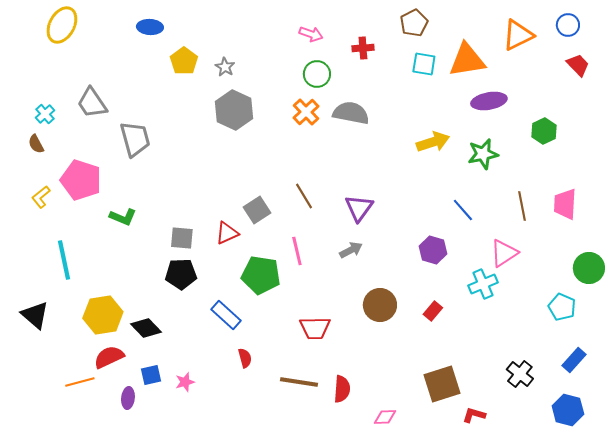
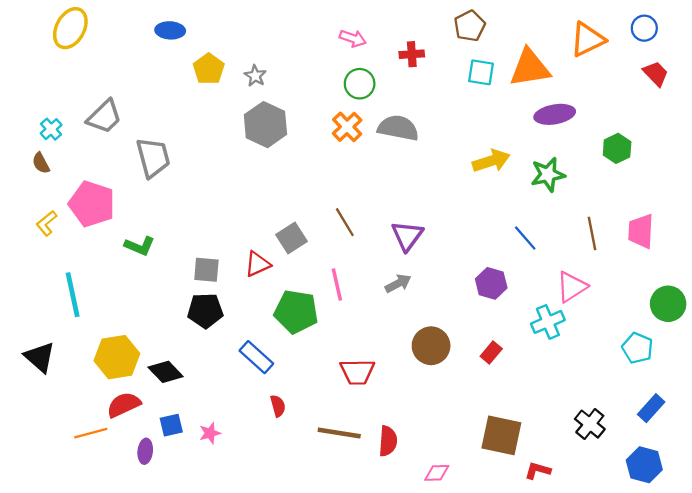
gray trapezoid: (92, 103) -> (104, 117), turned -100
brown square: (442, 384) -> (501, 435), turned 30

